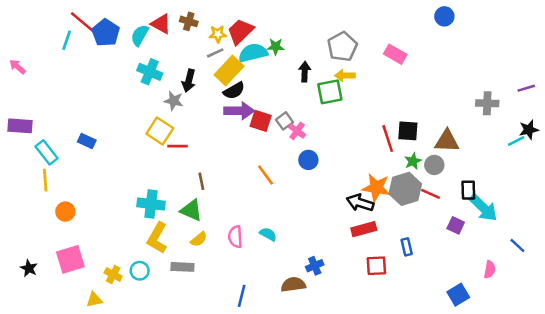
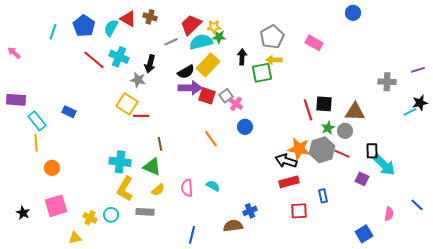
red line: (83, 23) -> (94, 60), moved
yellow star: (218, 34) -> (214, 27), moved
yellow rectangle: (229, 71) -> (208, 65), moved
blue line: (517, 246) -> (417, 205), moved

